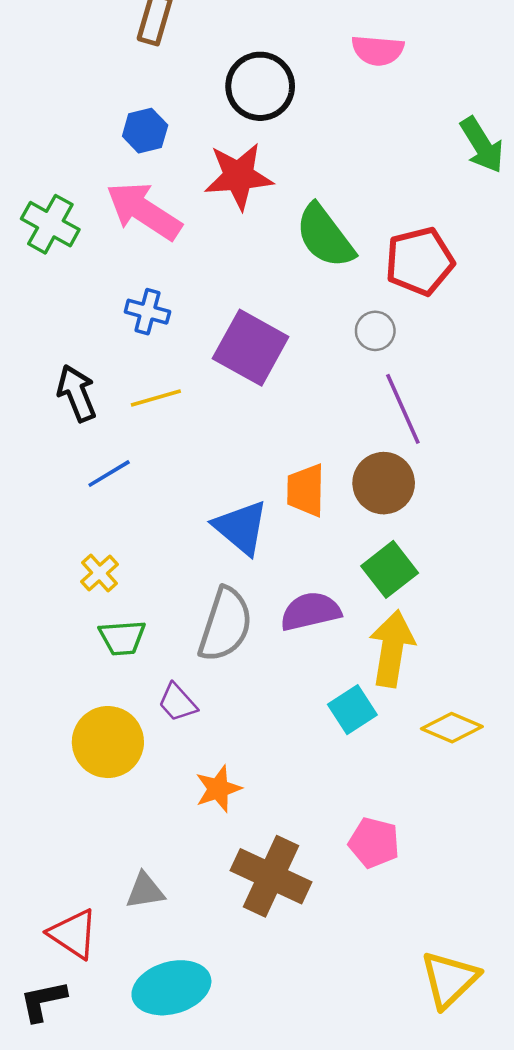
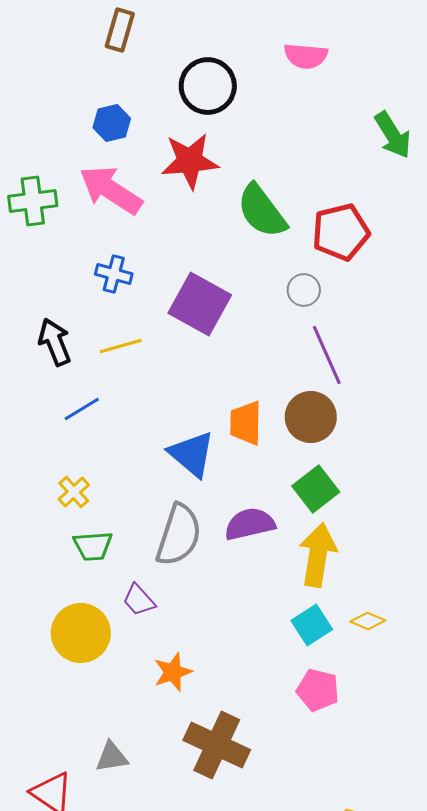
green cross: (50, 224) -> (33, 201), turned -36
cyan square: (352, 710) -> (312, 625), moved
yellow diamond: (452, 728) -> (368, 621), size x0.7
pink pentagon: (374, 843) -> (318, 690), moved

